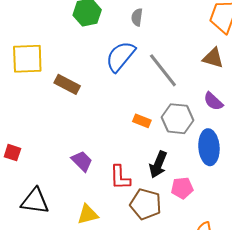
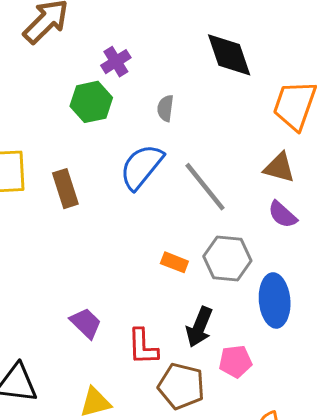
brown rectangle: (67, 84) -> (65, 189), moved, turned 45
purple semicircle: (213, 101) -> (282, 215), moved

